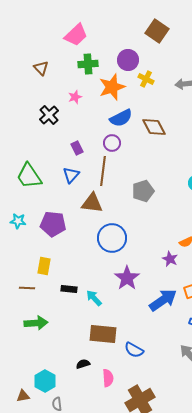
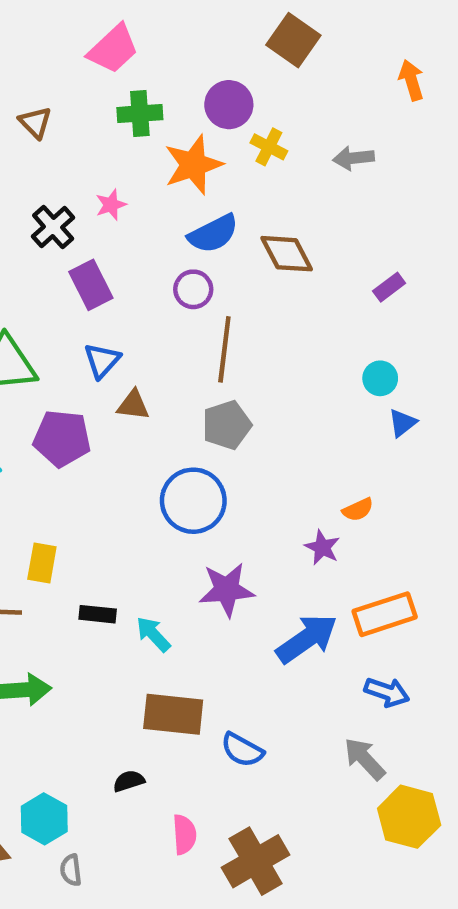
pink star: (75, 97) -> (111, 205), moved
purple rectangle: (77, 148) -> (91, 285), moved, size x1.5
brown line: (103, 171) -> (224, 349), moved
gray pentagon: (143, 191) -> (227, 425), moved
brown triangle: (92, 203) -> (133, 405), moved, size x0.7
purple pentagon: (53, 224) -> (62, 438), moved
purple star: (127, 278) -> (227, 590), turned 30
pink semicircle: (108, 378) -> (184, 834), moved

